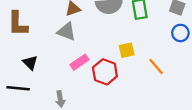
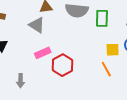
yellow square: (127, 50) -> (113, 50), moved

